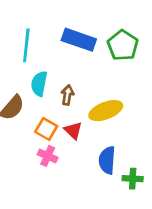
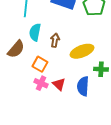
red triangle: (73, 130) -> (59, 84), moved
green cross: (133, 179) -> (101, 69), moved

